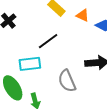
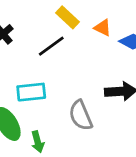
black line: (48, 41) -> (51, 46), moved

